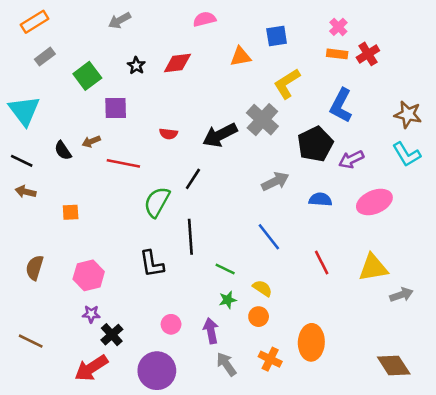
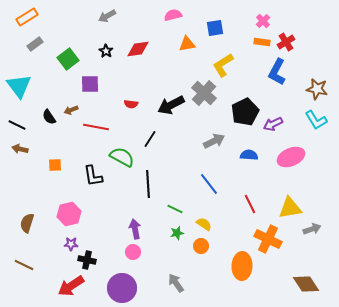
pink semicircle: (204, 19) -> (173, 15), moved
gray arrow: (120, 20) -> (107, 16), moved
blue L-shape: (341, 105) -> (277, 72), moved
green semicircle: (157, 202) -> (122, 157), turned 90
black L-shape: (152, 264) -> (93, 176), moved
brown semicircle: (35, 268) -> (27, 223), moved
purple arrow: (211, 331) -> (135, 229), moved
black cross: (112, 335) -> (87, 260), turned -36
orange cross: (270, 359) -> (268, 239), moved, size x1.5

